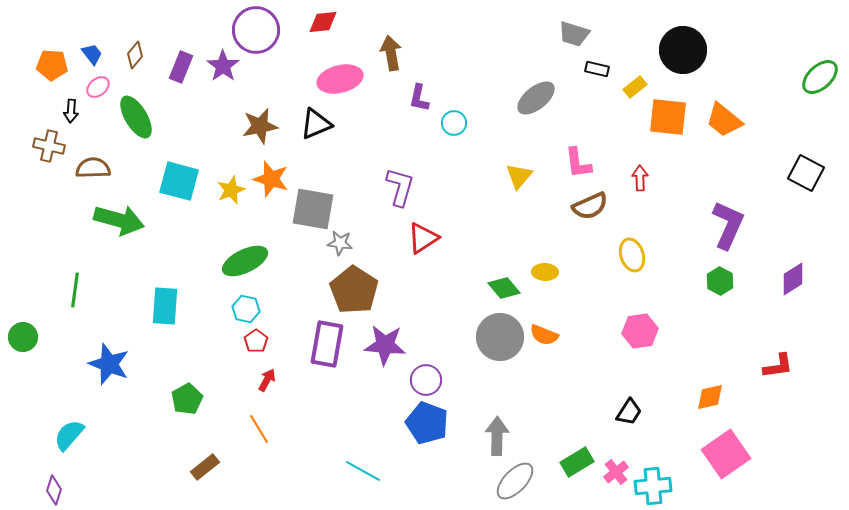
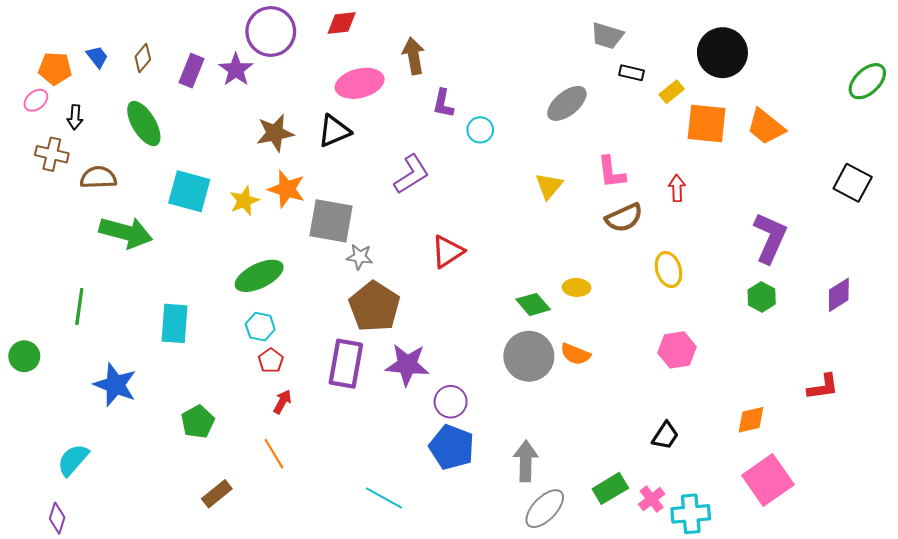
pink ellipse: (98, 87) -> (36, 100), moved
purple L-shape: (400, 187) -> (411, 174), moved, turned 42

